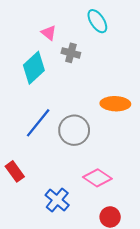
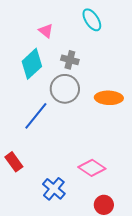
gray cross: (71, 53) -> (70, 60), moved
gray circle: (74, 130) -> (65, 89), moved

